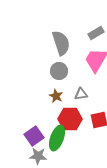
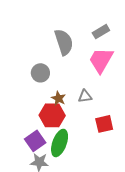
gray circle: (59, 71) -> (40, 73), moved
red hexagon: (70, 119) -> (52, 115), moved

